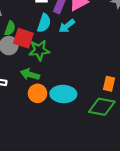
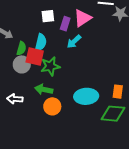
cyan semicircle: (44, 23) -> (41, 42), moved
cyan ellipse: (63, 94) -> (86, 96), moved

